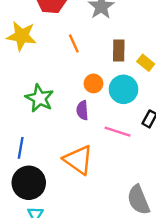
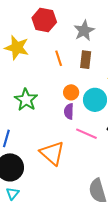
brown rectangle: (119, 50) -> (86, 60), moved
purple semicircle: (82, 110) -> (69, 111), moved

